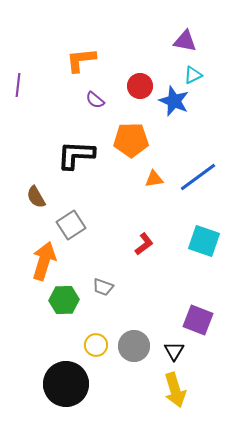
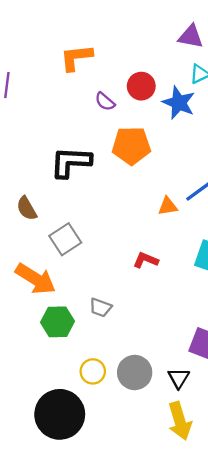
purple semicircle: (95, 100) -> (105, 102), moved
orange triangle: (154, 179) -> (168, 206), moved
red L-shape: (144, 244) -> (146, 260), turned -120
orange arrow: (44, 261) -> (35, 279), turned 105

